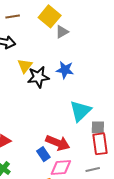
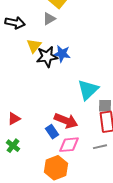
gray triangle: (62, 32) -> (49, 19), moved
blue star: (65, 70) -> (62, 54), moved

